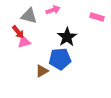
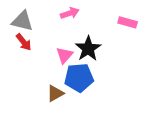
gray triangle: (29, 16) -> (22, 21), moved
pink triangle: (24, 42) -> (64, 55), moved, turned -32

